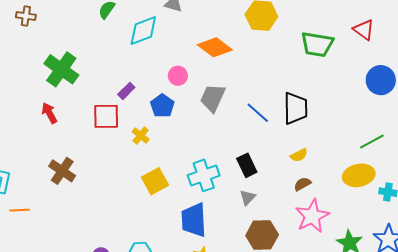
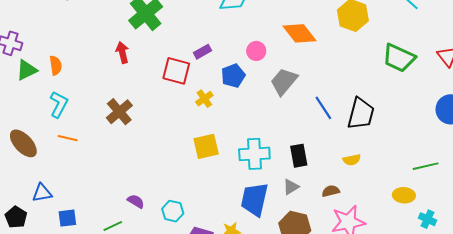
yellow ellipse: (359, 175) -> (404, 195), size x0.7
brown semicircle: (302, 184) -> (331, 191), moved
blue trapezoid: (194, 220) -> (254, 199), moved

